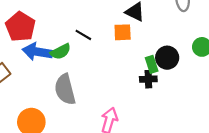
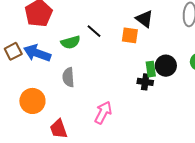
blue arrow: (37, 52) -> (37, 53), moved
gray semicircle: (65, 89) -> (68, 77), size x0.7

